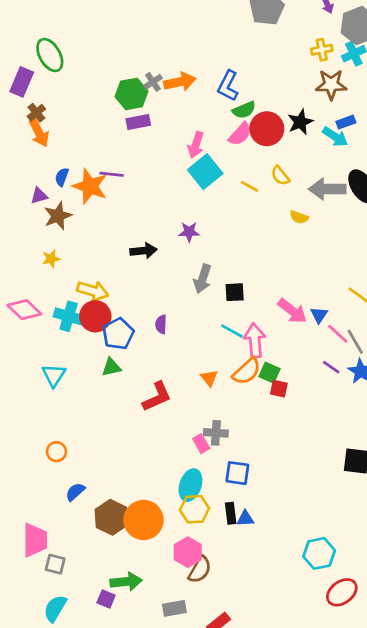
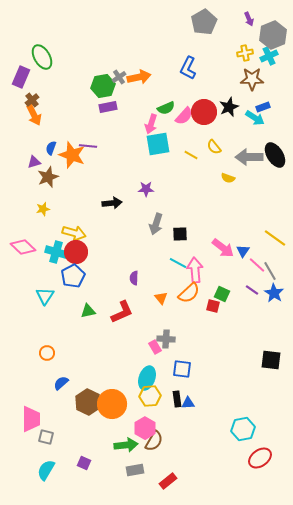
blue L-shape: (228, 86) -> (188, 68), moved
green semicircle: (244, 110) -> (166, 108), moved
cyan square: (205, 172) -> (158, 144), turned 30
purple semicircle: (161, 324) -> (134, 278), moved
blue pentagon: (118, 334) -> (73, 276), moved
green triangle: (111, 367) -> (88, 311), moved
green square: (270, 373) -> (222, 294), moved
green arrow: (126, 582) -> (126, 445), moved

